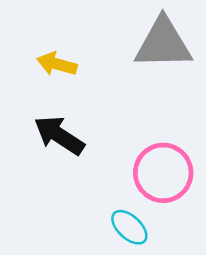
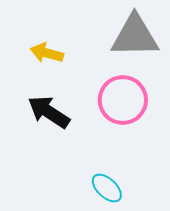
pink circle: (163, 173) -> (123, 100), moved

